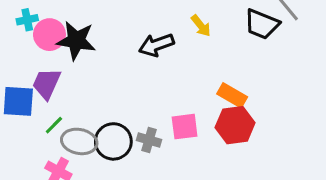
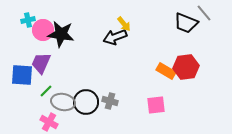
yellow arrow: (201, 26) -> (124, 24), moved
red hexagon: (235, 125) -> (186, 67), moved
pink square: (185, 127) -> (156, 105), moved

